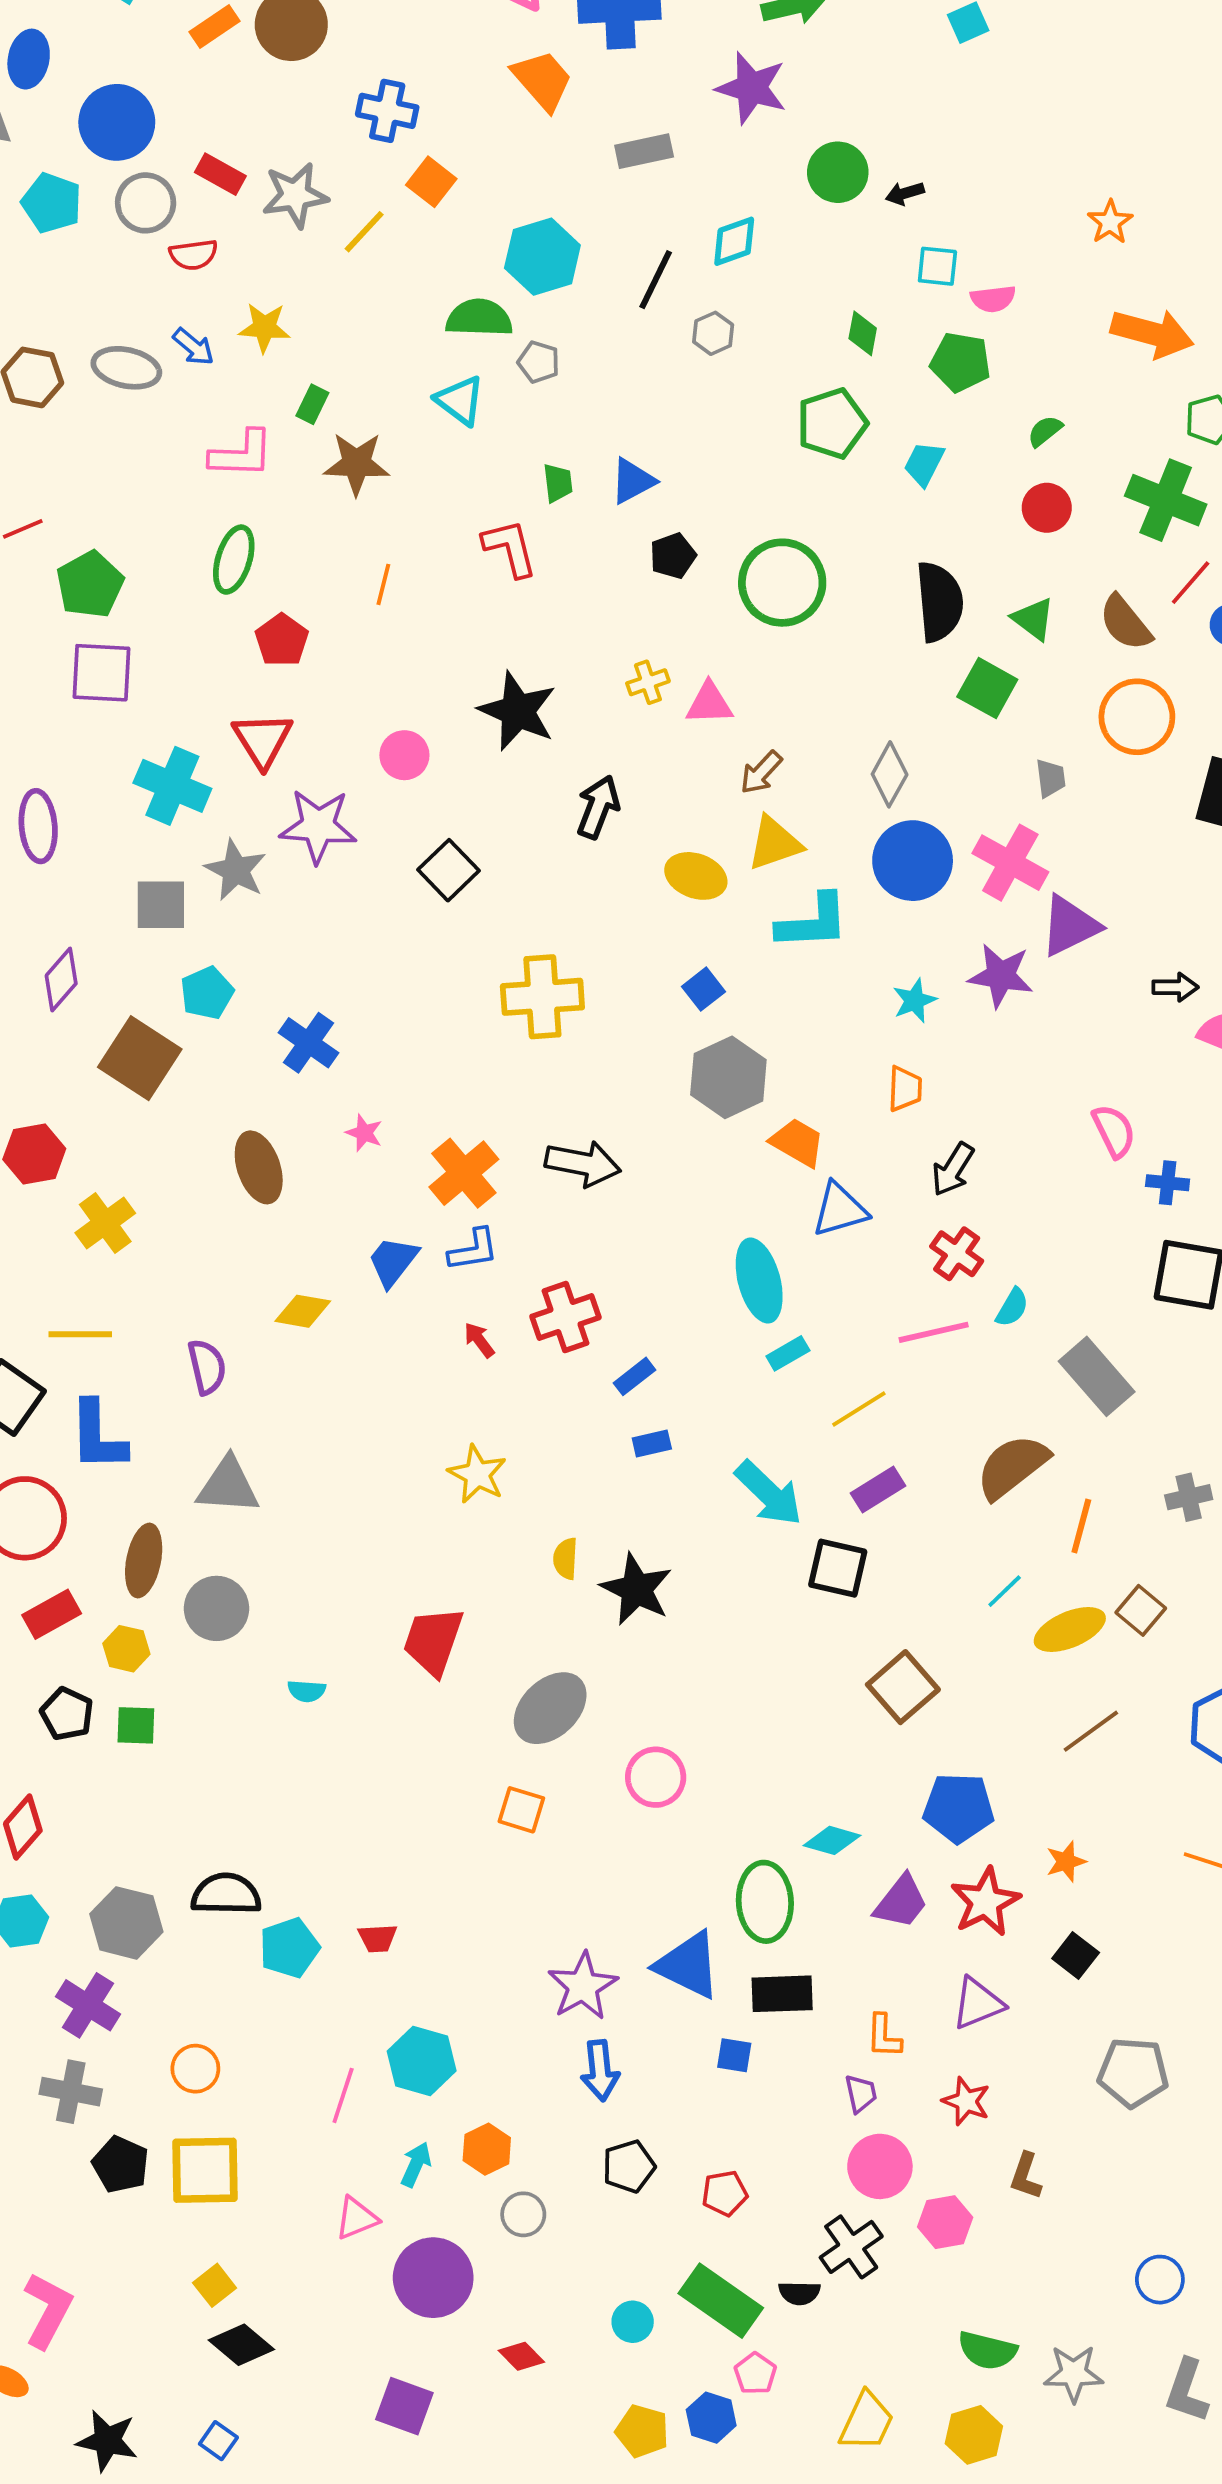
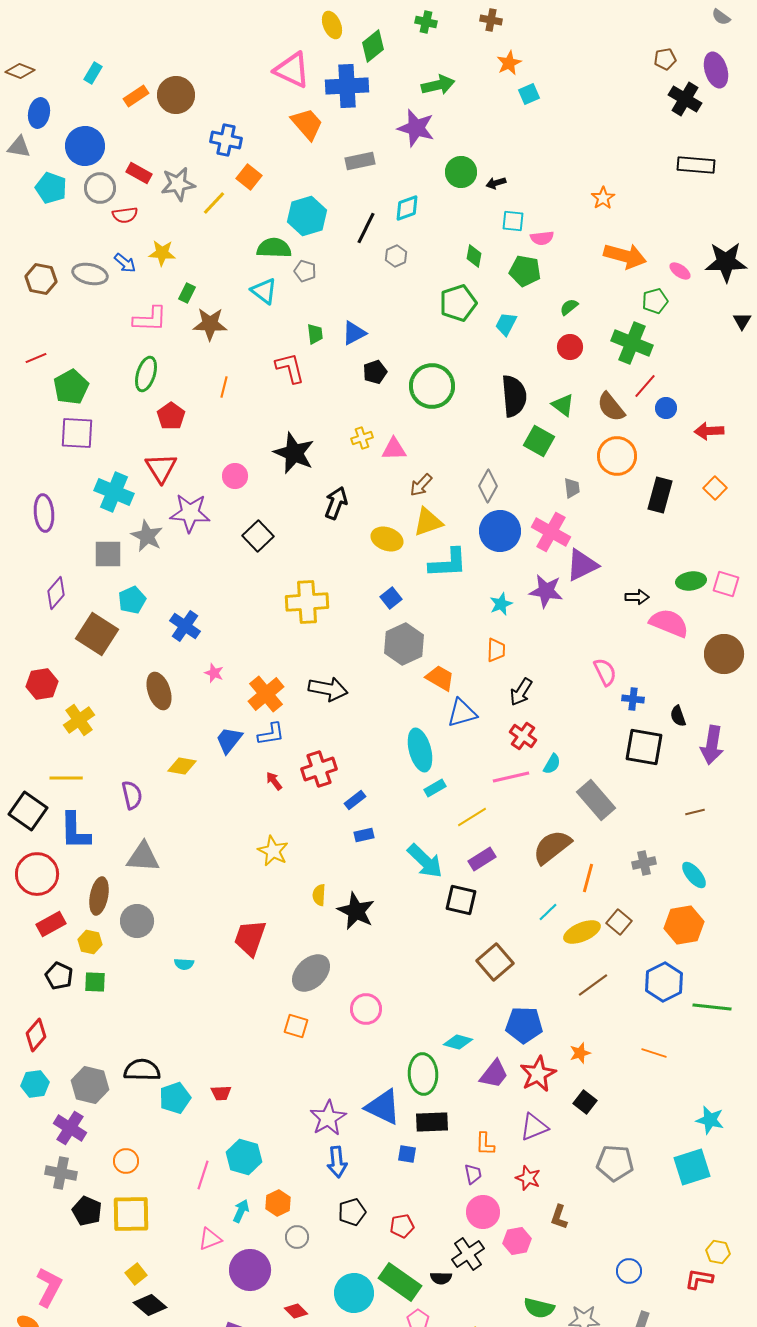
cyan circle: (633, 2322) -> (354, 1293), size x1.8

